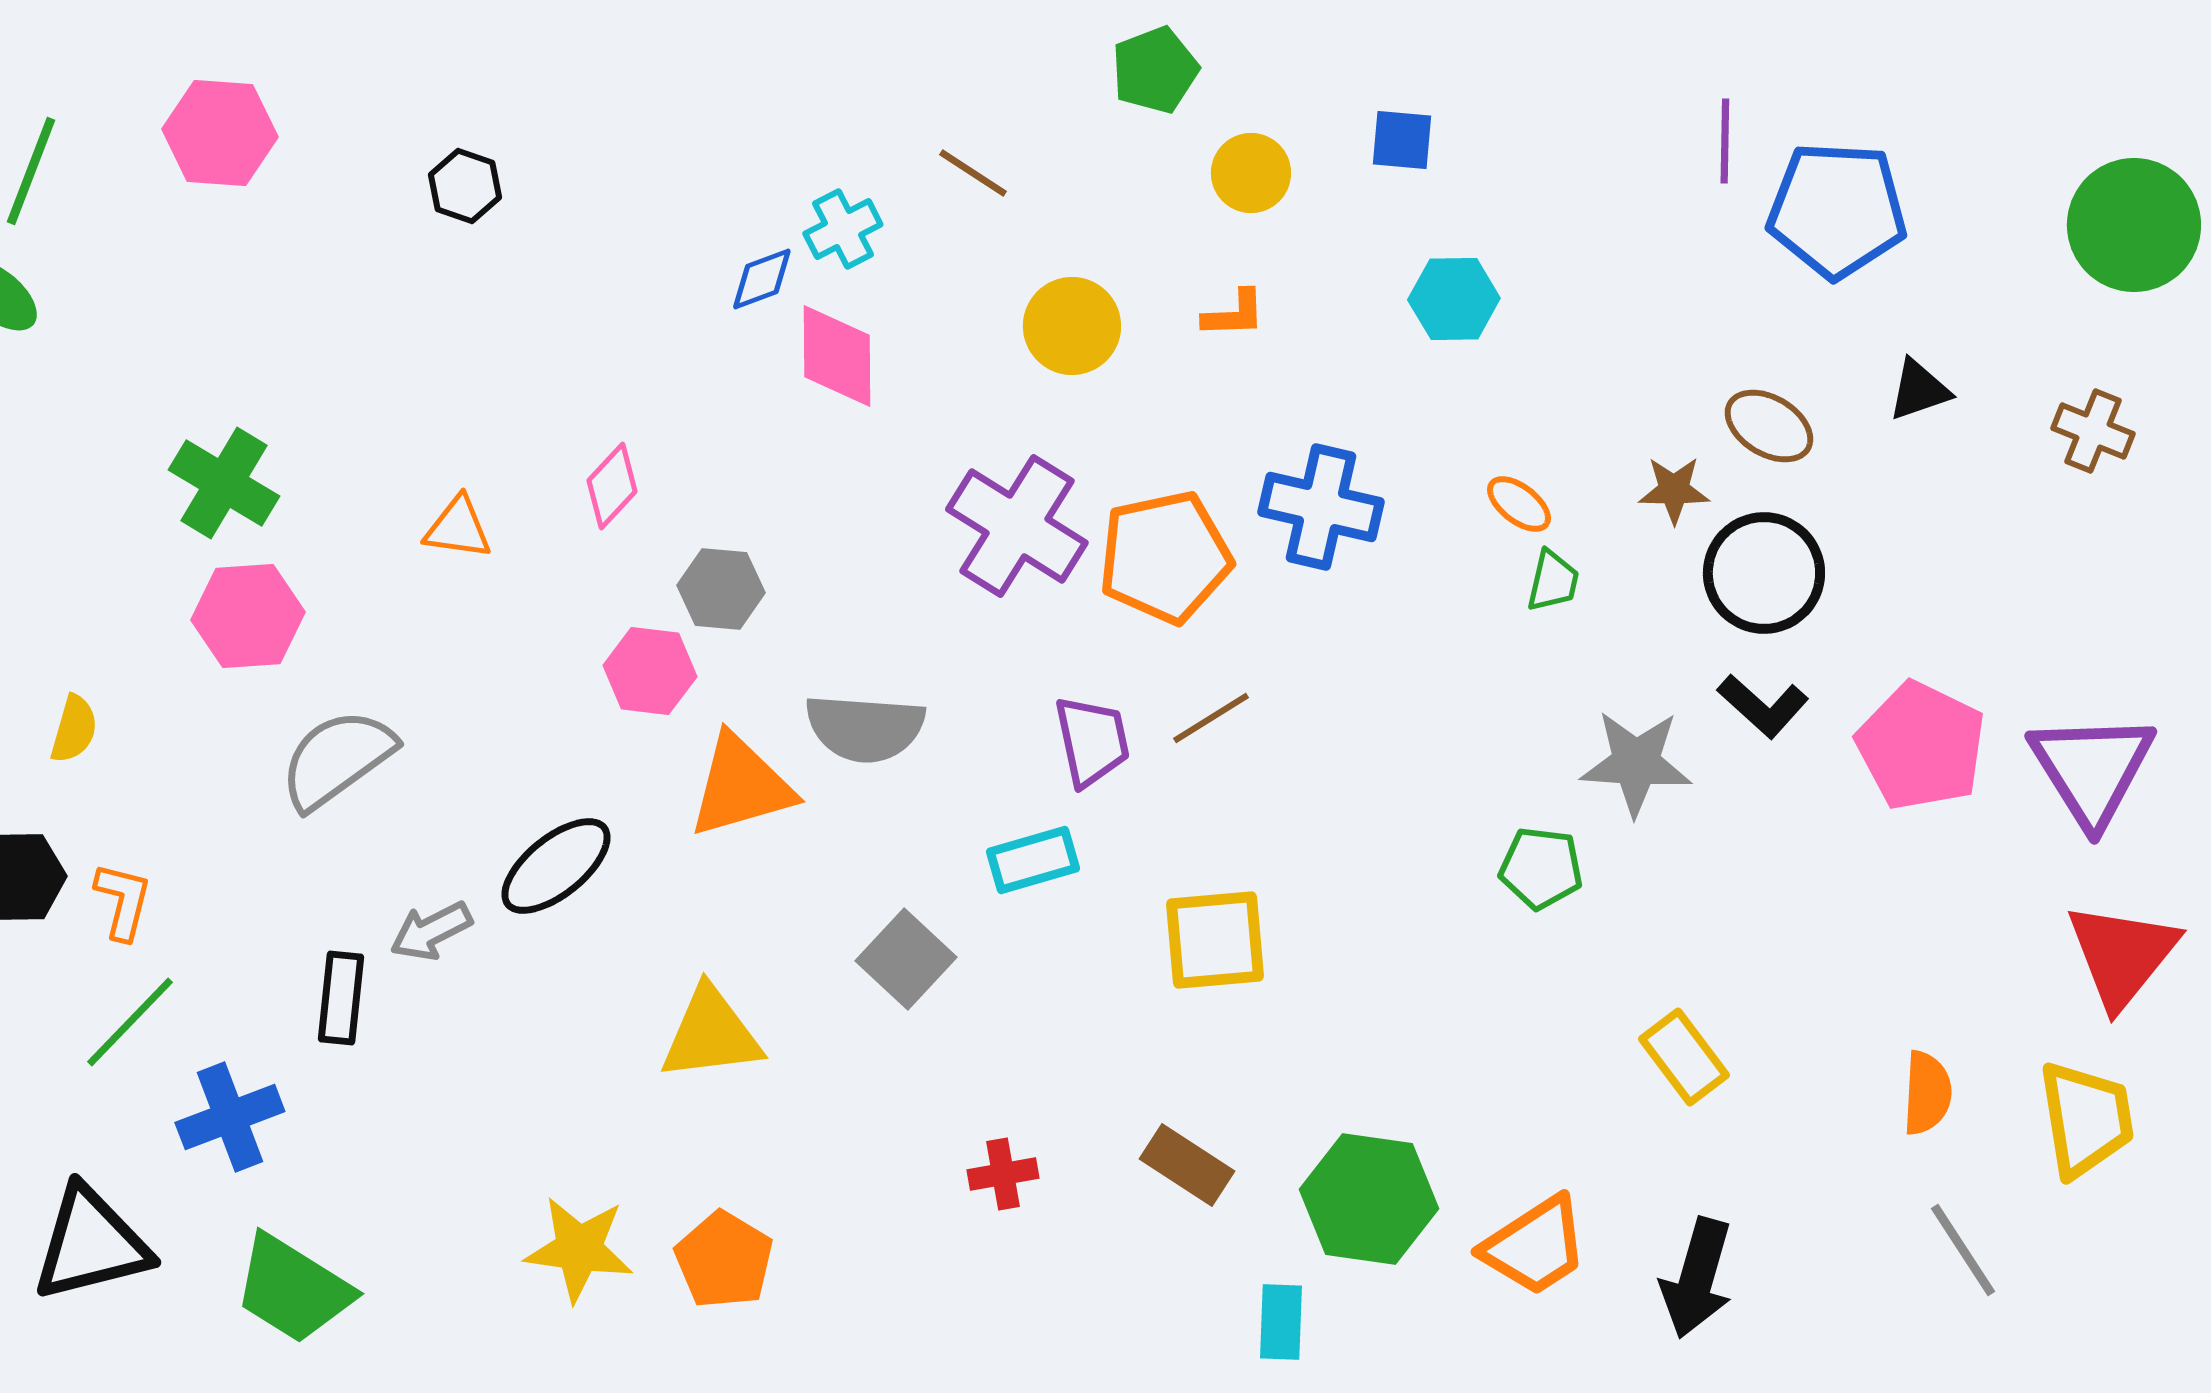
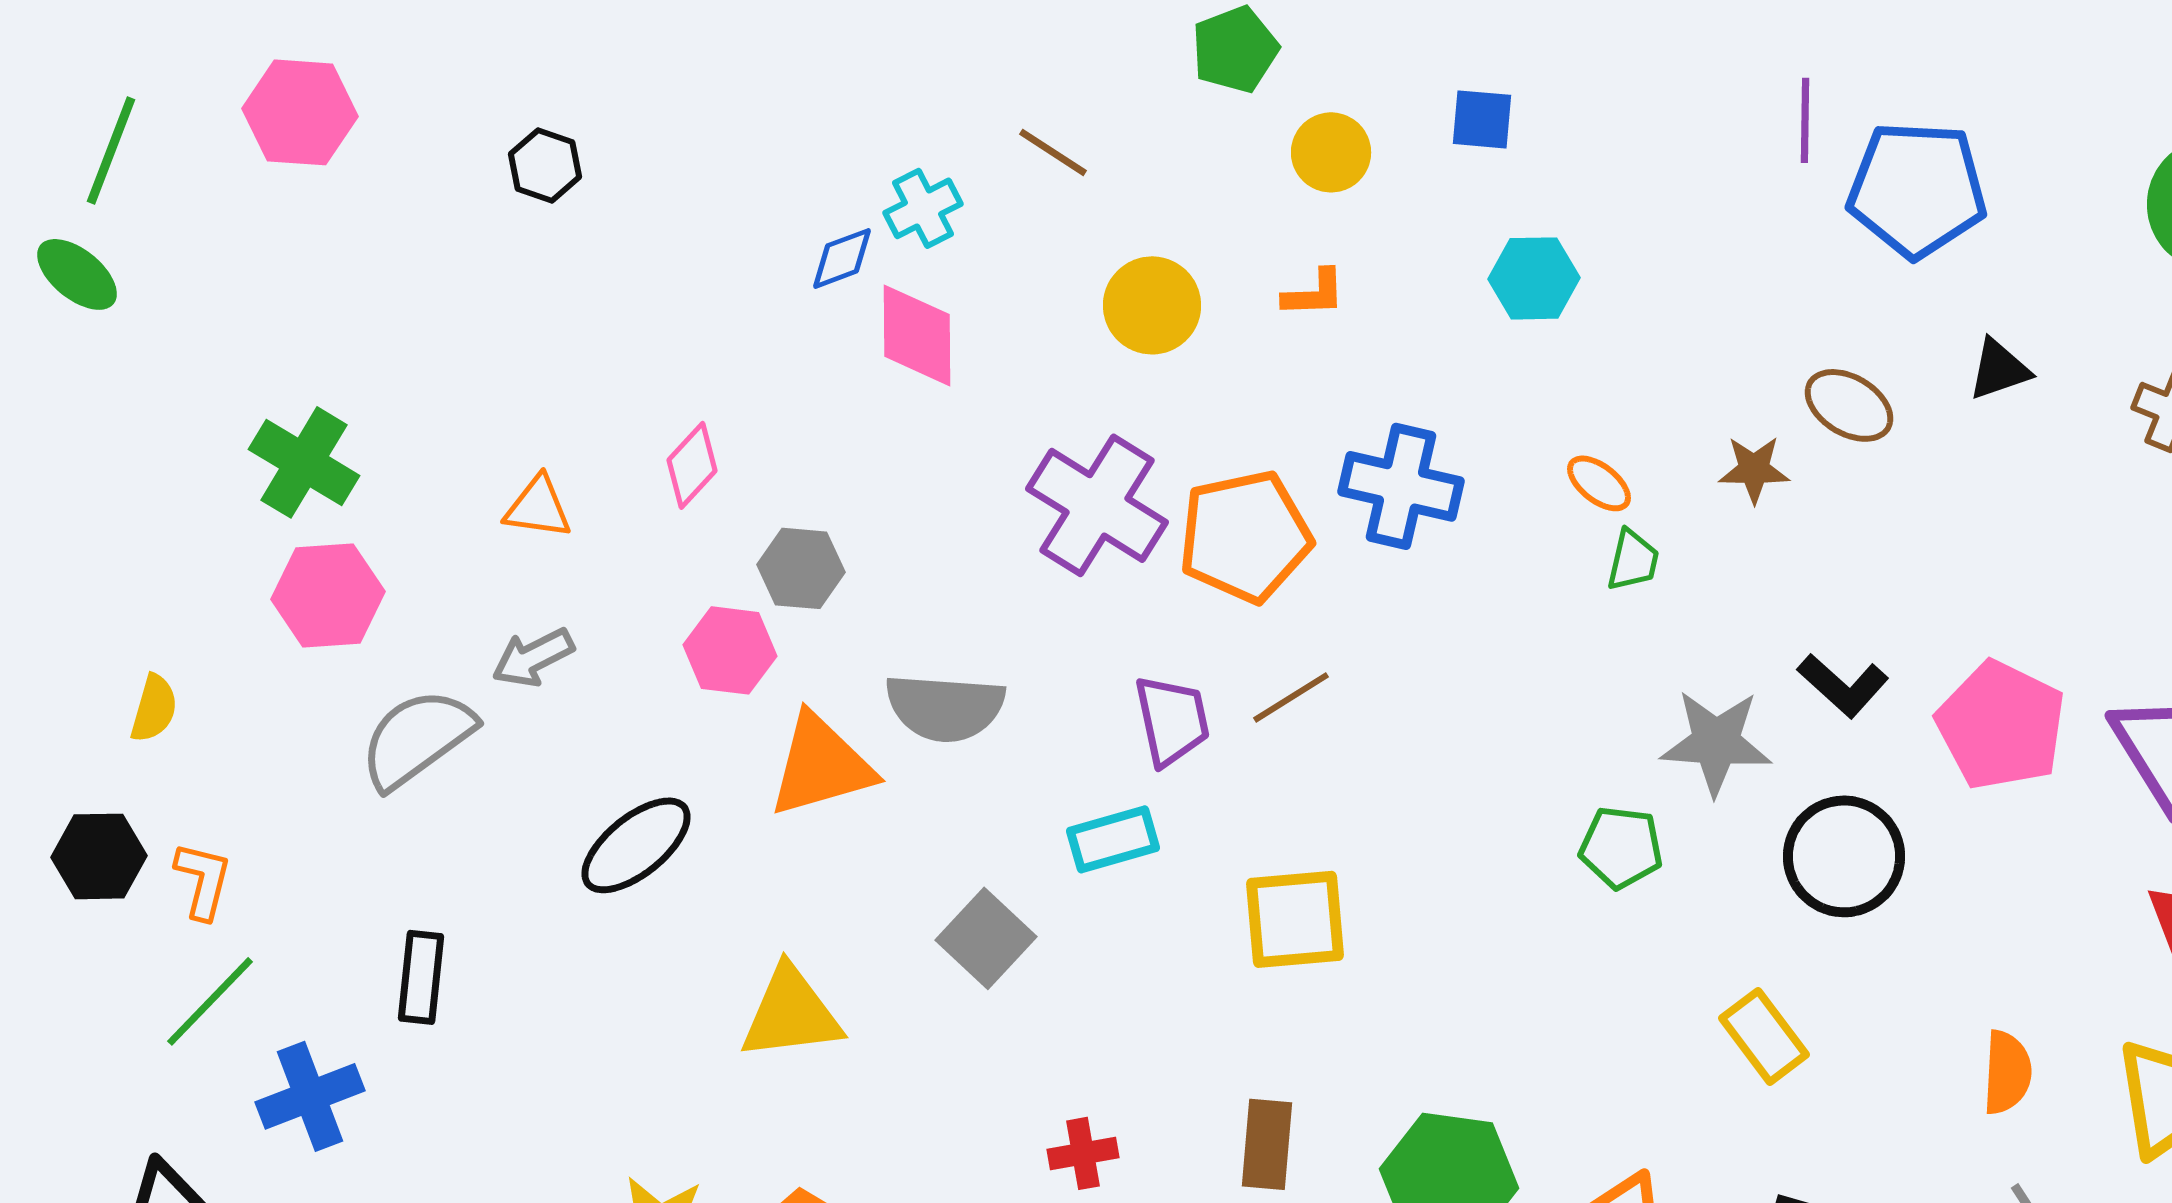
black circle: (1764, 573) -> (1844, 856), moved
gray arrow: (431, 931) -> (533, 657), moved
brown rectangle: (1187, 1165) -> (1267, 1144), turned 62

